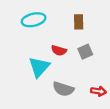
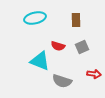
cyan triangle: (39, 67) -> (40, 61), turned -50
red arrow: (98, 91) -> (94, 74), moved

